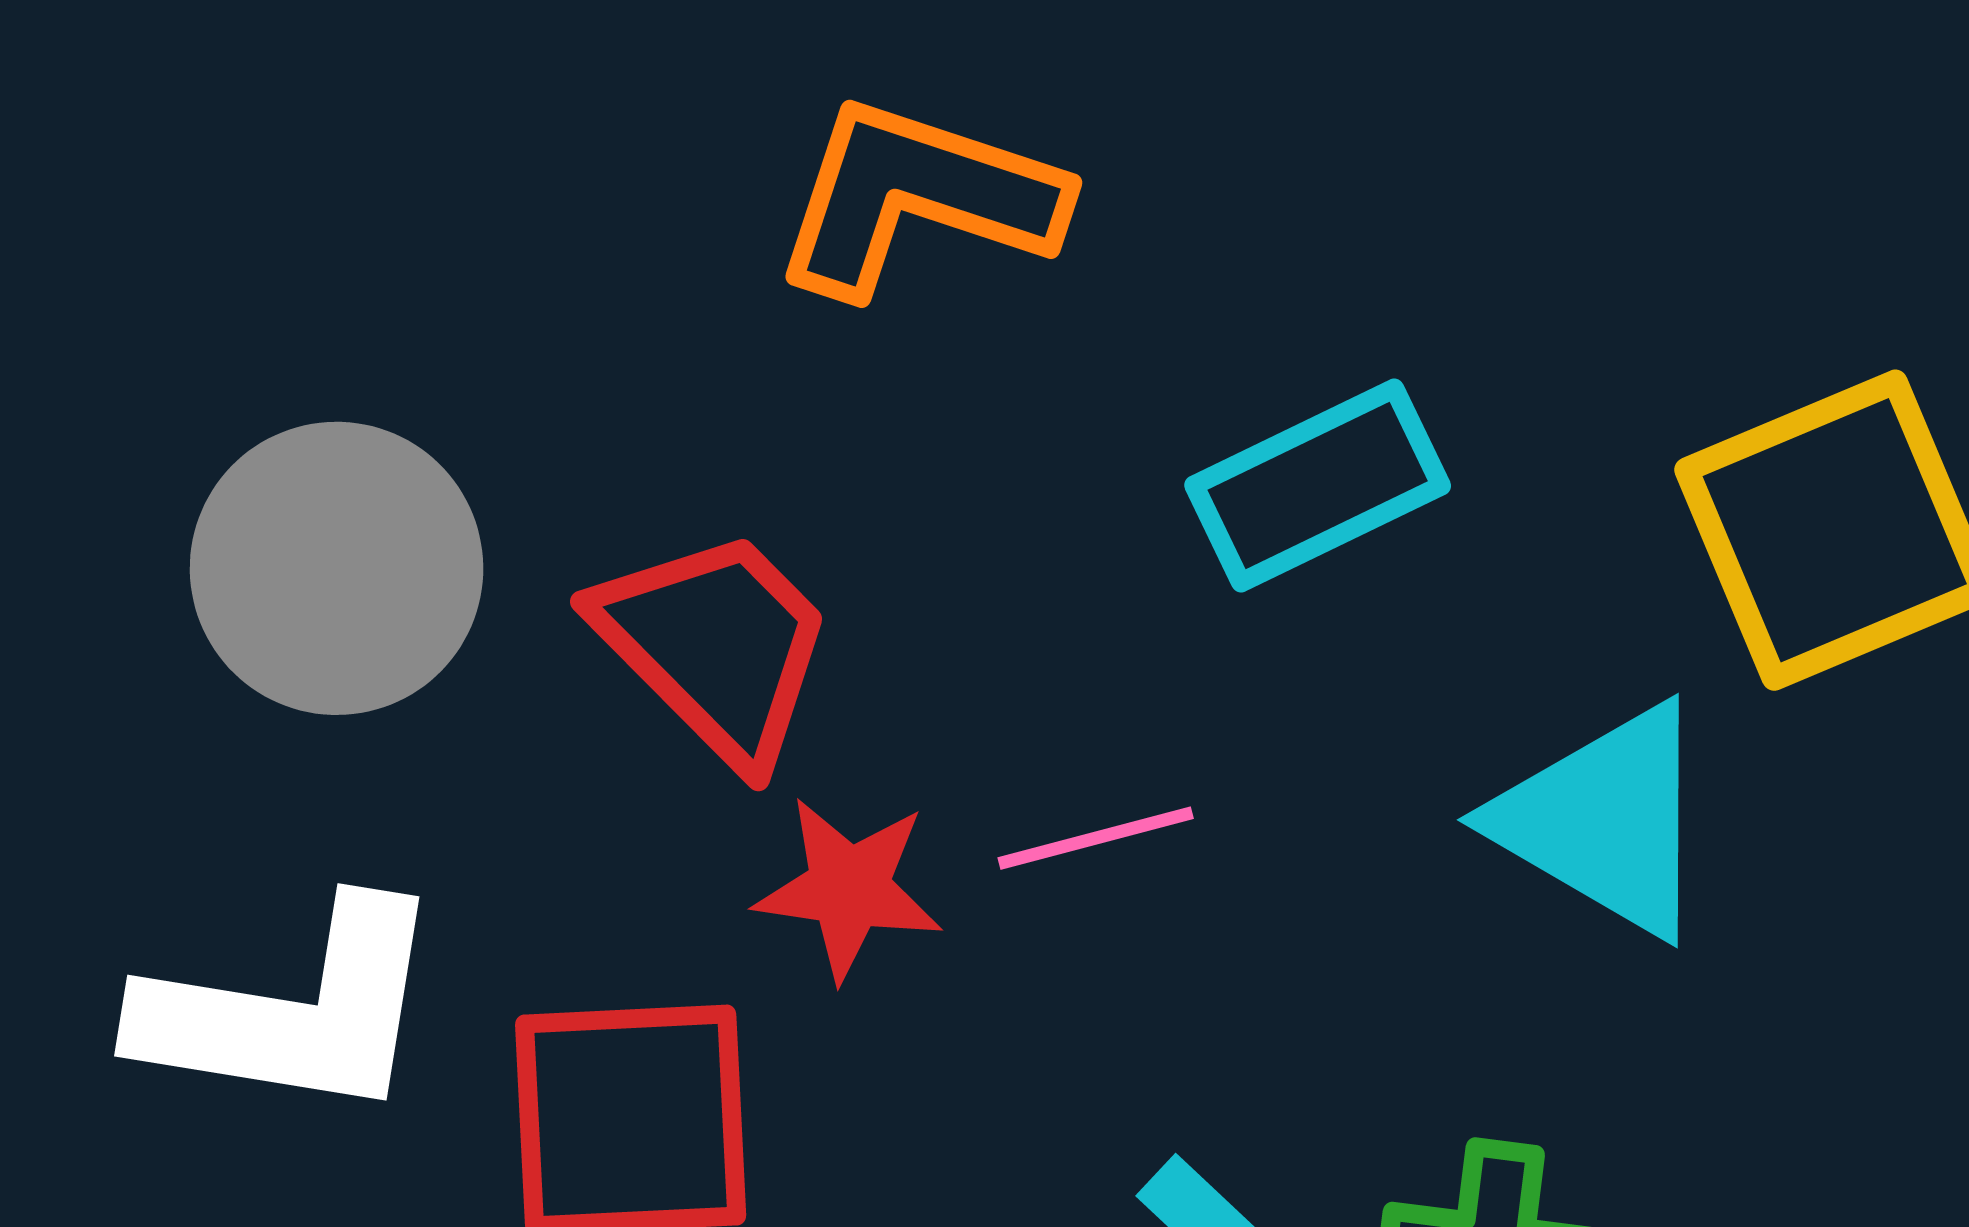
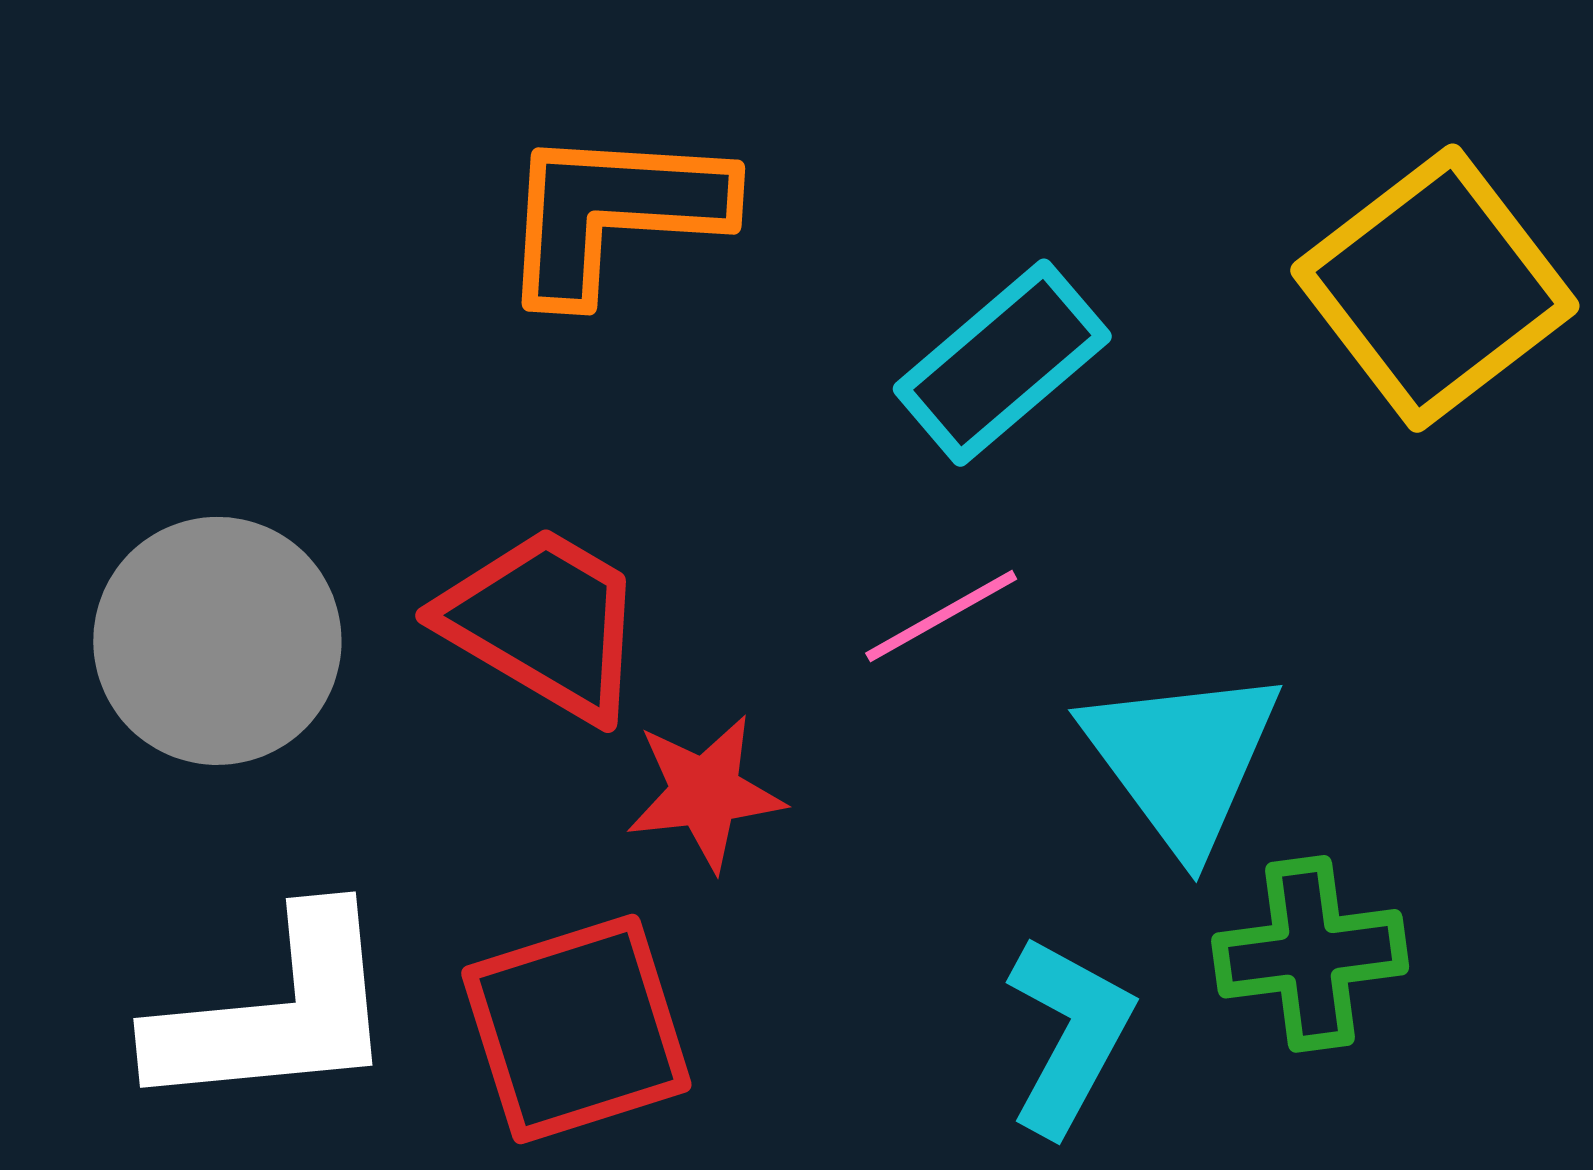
cyan triangle: (1604, 820) -> (1182, 759), moved, turned 38
pink line: (1096, 838) -> (941, 616), moved

